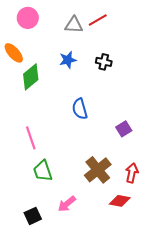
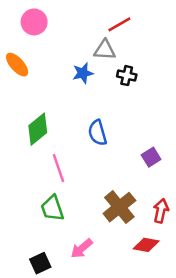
gray triangle: (74, 25) -> (105, 50), moved
green diamond: (31, 77) -> (38, 129), moved
pink line: (31, 138) -> (58, 168), moved

